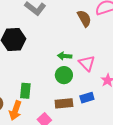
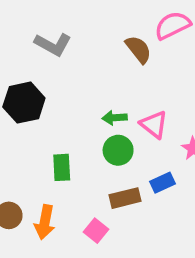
green rectangle: (25, 91) -> (62, 167), moved

